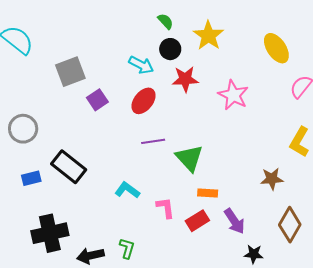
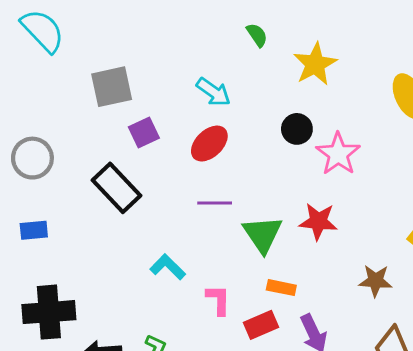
black circle: (170, 49) -> (297, 129), moved
red star: (185, 79) -> (318, 221), moved
black rectangle: (69, 167) -> (116, 188), moved

